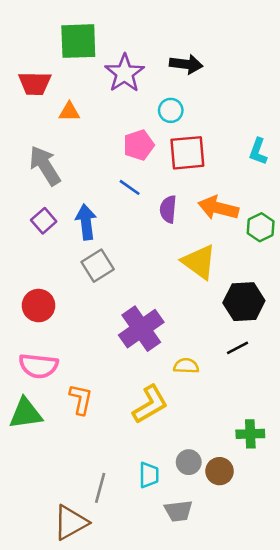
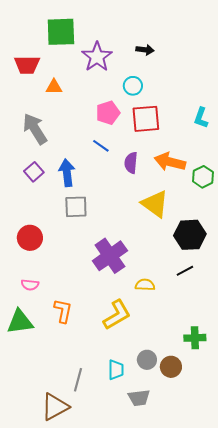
black arrow: (186, 64) -> (145, 50), size x0.7
gray square: (98, 266) -> (76, 207), turned 30
pink semicircle: (39, 366) -> (30, 285), size x0.6

